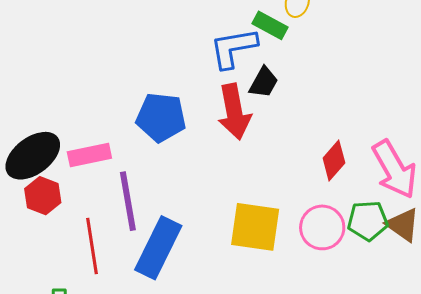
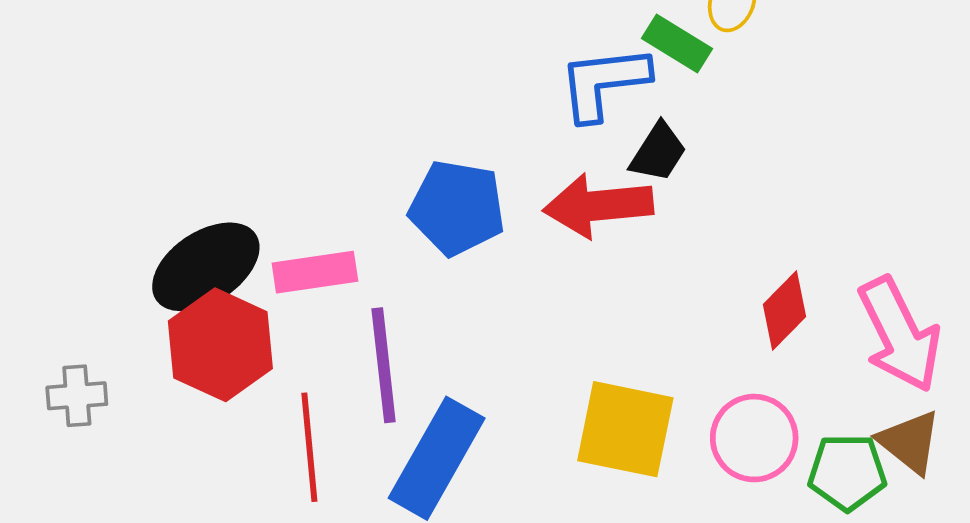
red arrow: (234, 112) -> (598, 205), turned 92
red hexagon: (43, 196) -> (220, 345), size x1.5
green pentagon: (368, 221) -> (847, 472), moved

